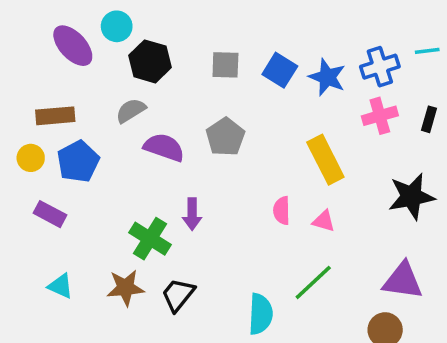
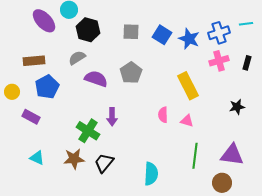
yellow circle: (31, 158) -> (12, 92), moved
black star: (411, 197) -> (237, 107), size x0.6
green line: (313, 282) -> (195, 156), moved, turned -40

